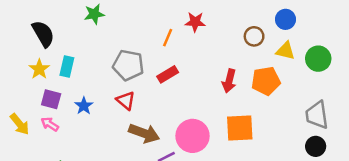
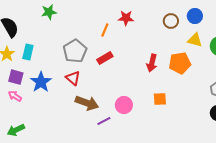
brown circle: (254, 36) -> (171, 21), moved
gray pentagon: (128, 65) -> (75, 51), turned 30
blue star: (84, 106) -> (41, 82), size x1.5
orange square: (240, 128) -> (160, 99), size x0.6
pink circle: (193, 136) -> (124, 105), size x0.7

